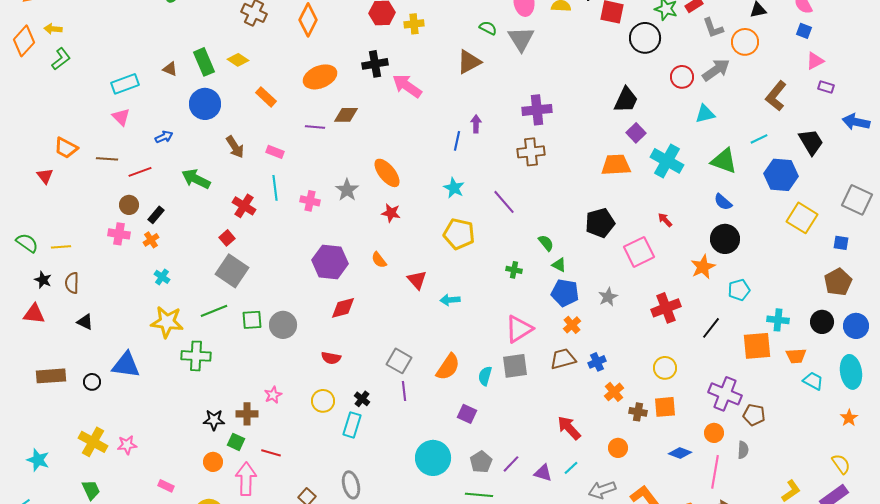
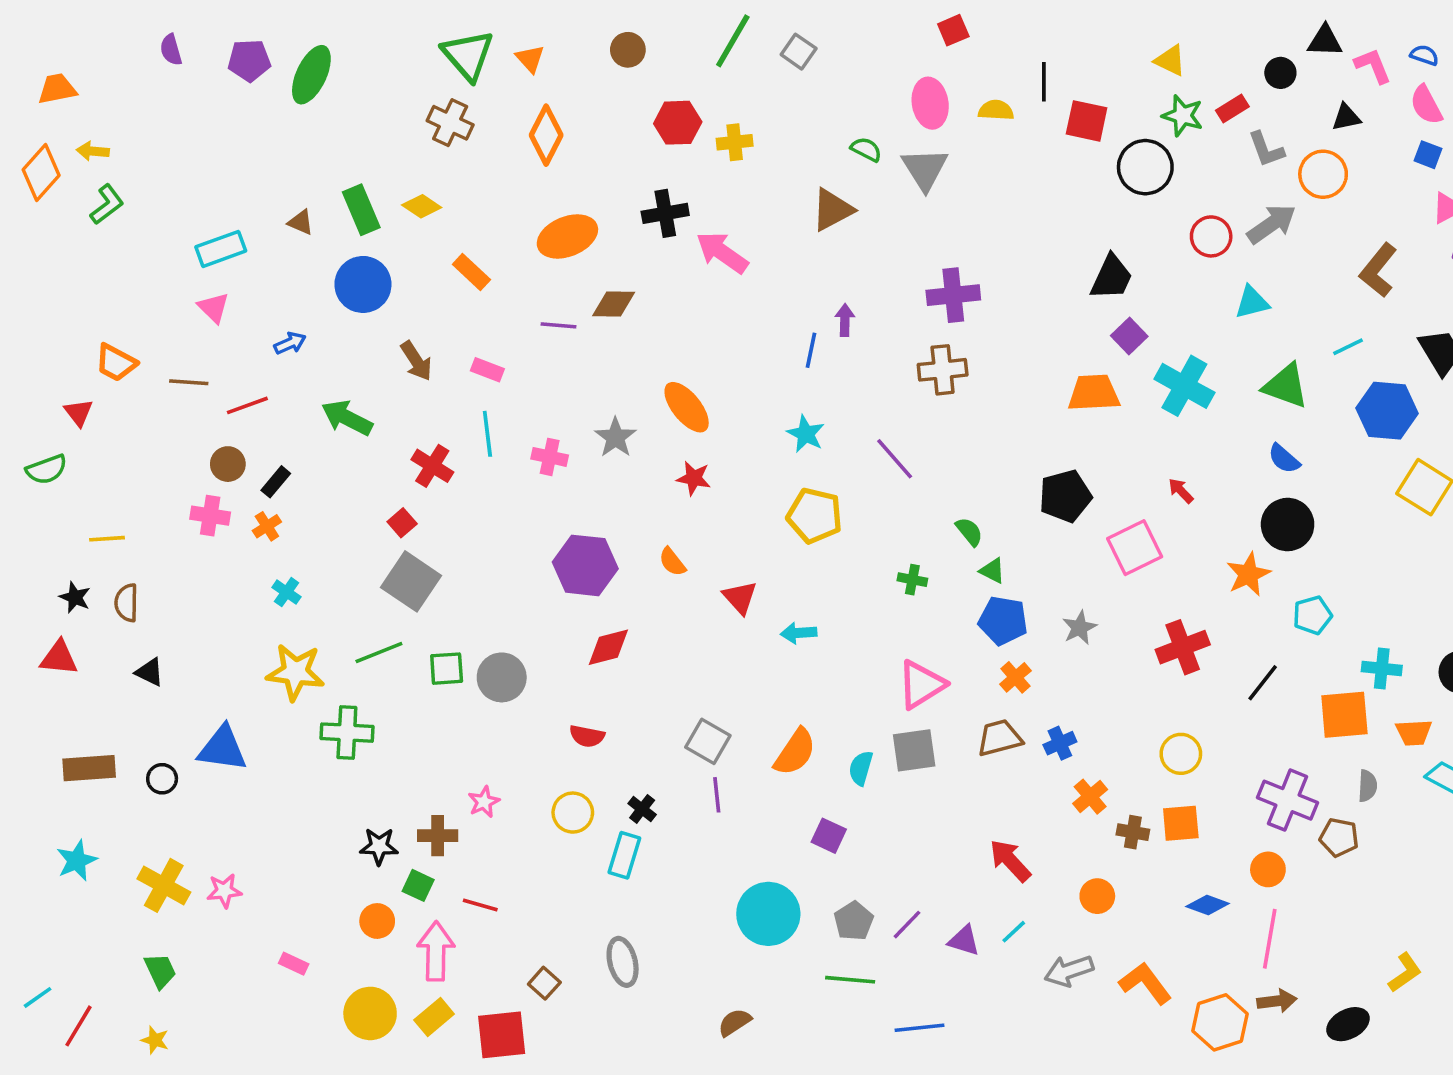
green semicircle: (27, 243) -> (46, 469), moved, turned 125
gray semicircle: (743, 450) -> (1368, 786), moved
cyan star: (38, 460) -> (77, 861), moved, turned 30

